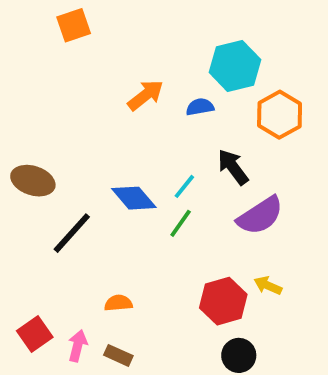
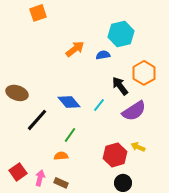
orange hexagon: (280, 115) -> (144, 73), moved
cyan line: (184, 186) -> (99, 105), moved
green line: (181, 223) -> (70, 135), moved

